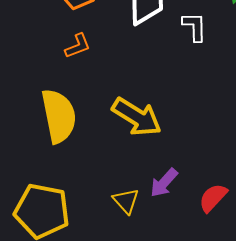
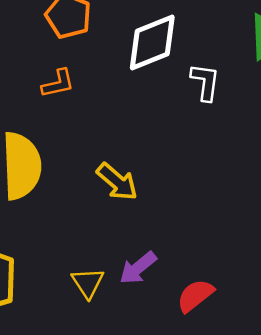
yellow arrow: (137, 117) -> (117, 182), size x0.7

